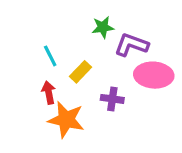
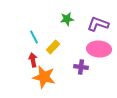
purple L-shape: (131, 45) -> (98, 24), moved
purple cross: (112, 99) -> (81, 67), moved

